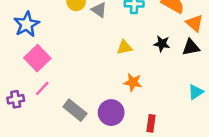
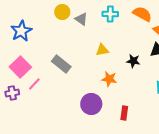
black star: (162, 44) -> (133, 61), moved
pink square: (37, 58) -> (20, 67), moved
gray rectangle: (75, 110) -> (61, 64), moved

